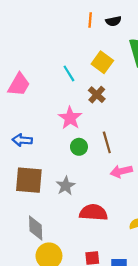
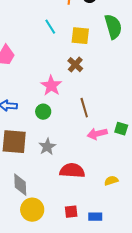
yellow square: (102, 62) -> (80, 36), turned -30
cyan line: (69, 73) -> (50, 27), moved
green circle: (79, 147) -> (43, 112), moved

